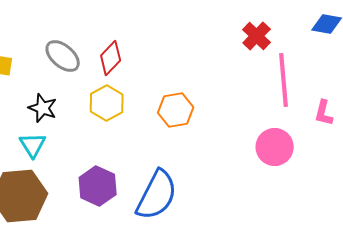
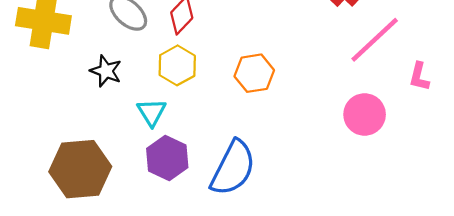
pink line: (284, 80) -> (375, 40), turned 52
cyan triangle: (33, 145) -> (152, 112), moved

